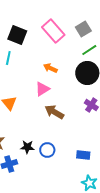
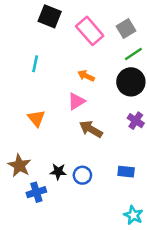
black square: (17, 35) -> (50, 16), moved
blue rectangle: (83, 155) -> (126, 172), moved

